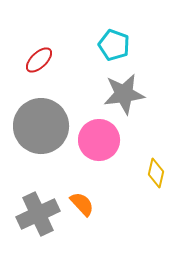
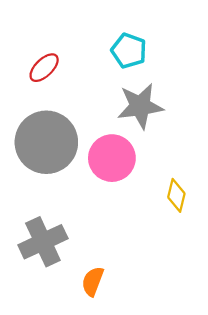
orange semicircle: (82, 204) -> (93, 281), moved, turned -116

